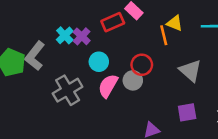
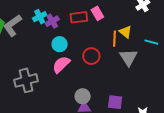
gray triangle: (190, 71) -> (128, 57), moved
gray circle: (133, 80) -> (83, 96), moved
gray cross: (68, 90) -> (26, 80), moved

